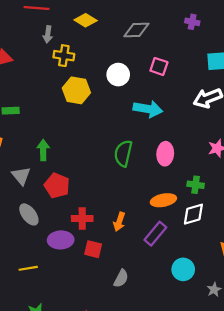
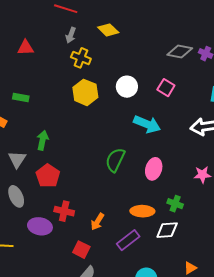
gray diamond: (136, 30) -> (180, 52), moved
red square: (93, 249) -> (81, 250), moved

